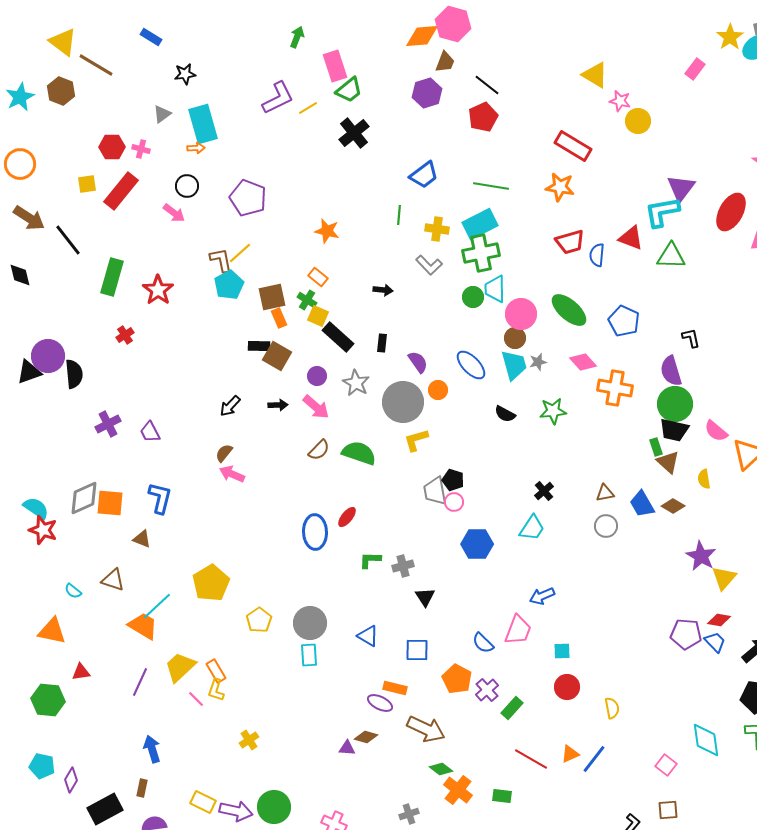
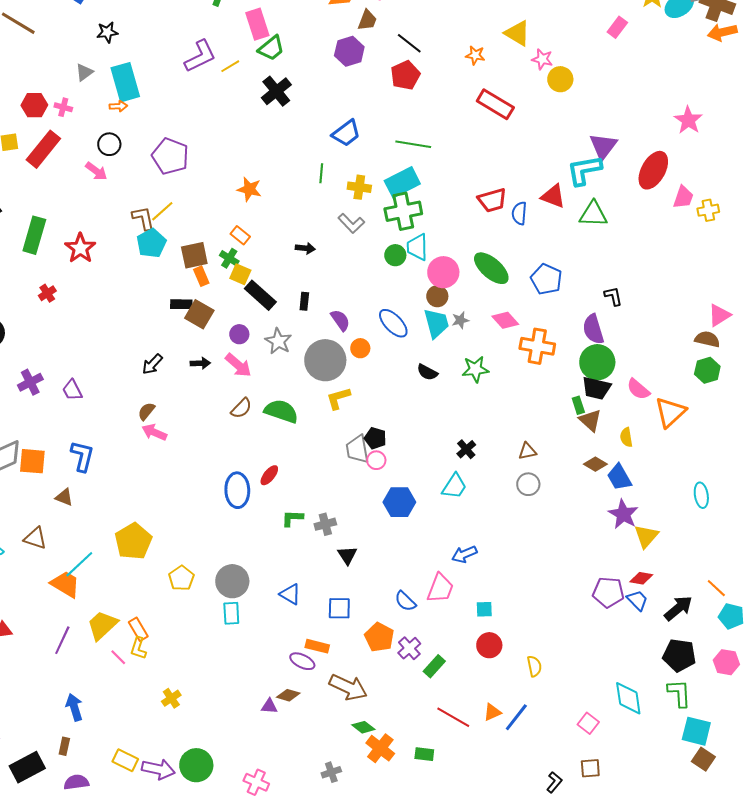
orange star: (560, 187) -> (475, 55), moved, size x0.7
blue trapezoid: (642, 504) -> (619, 477), moved

